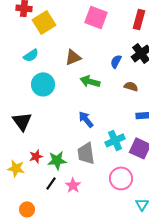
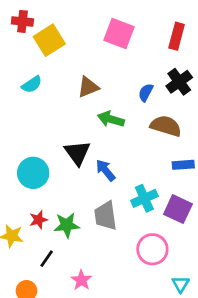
cyan circle: (43, 84) -> (33, 173), moved
brown semicircle: (131, 86) -> (166, 126), size x1.6
black triangle: (22, 121) -> (77, 153), moved
black line: (51, 183) -> (47, 259), moved
pink star: (73, 185) -> (81, 280), moved

